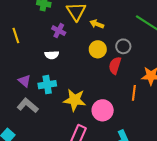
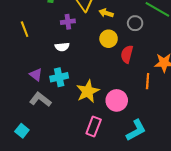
purple cross: (59, 31) -> (68, 22), turned -32
gray circle: (123, 46) -> (135, 23), moved
yellow star: (75, 100) -> (88, 91), turned -30

